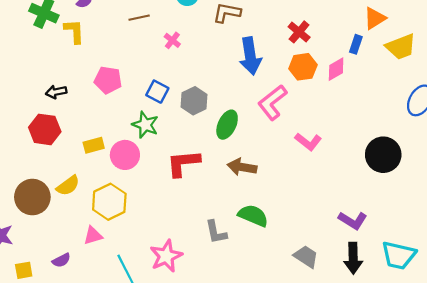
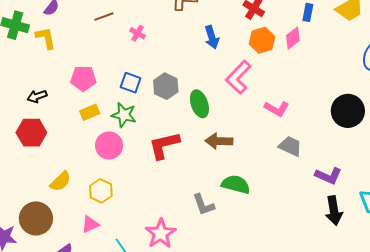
blue arrow: (250, 56) -> (212, 37), size x0.7
green ellipse: (227, 125) -> (199, 104), turned -36
yellow rectangle: (94, 145) -> (90, 112), moved
brown circle: (32, 197) -> (36, 218), moved
yellow hexagon: (109, 202) -> (101, 191), size x0.7
gray trapezoid: (306, 256) -> (290, 146), moved

